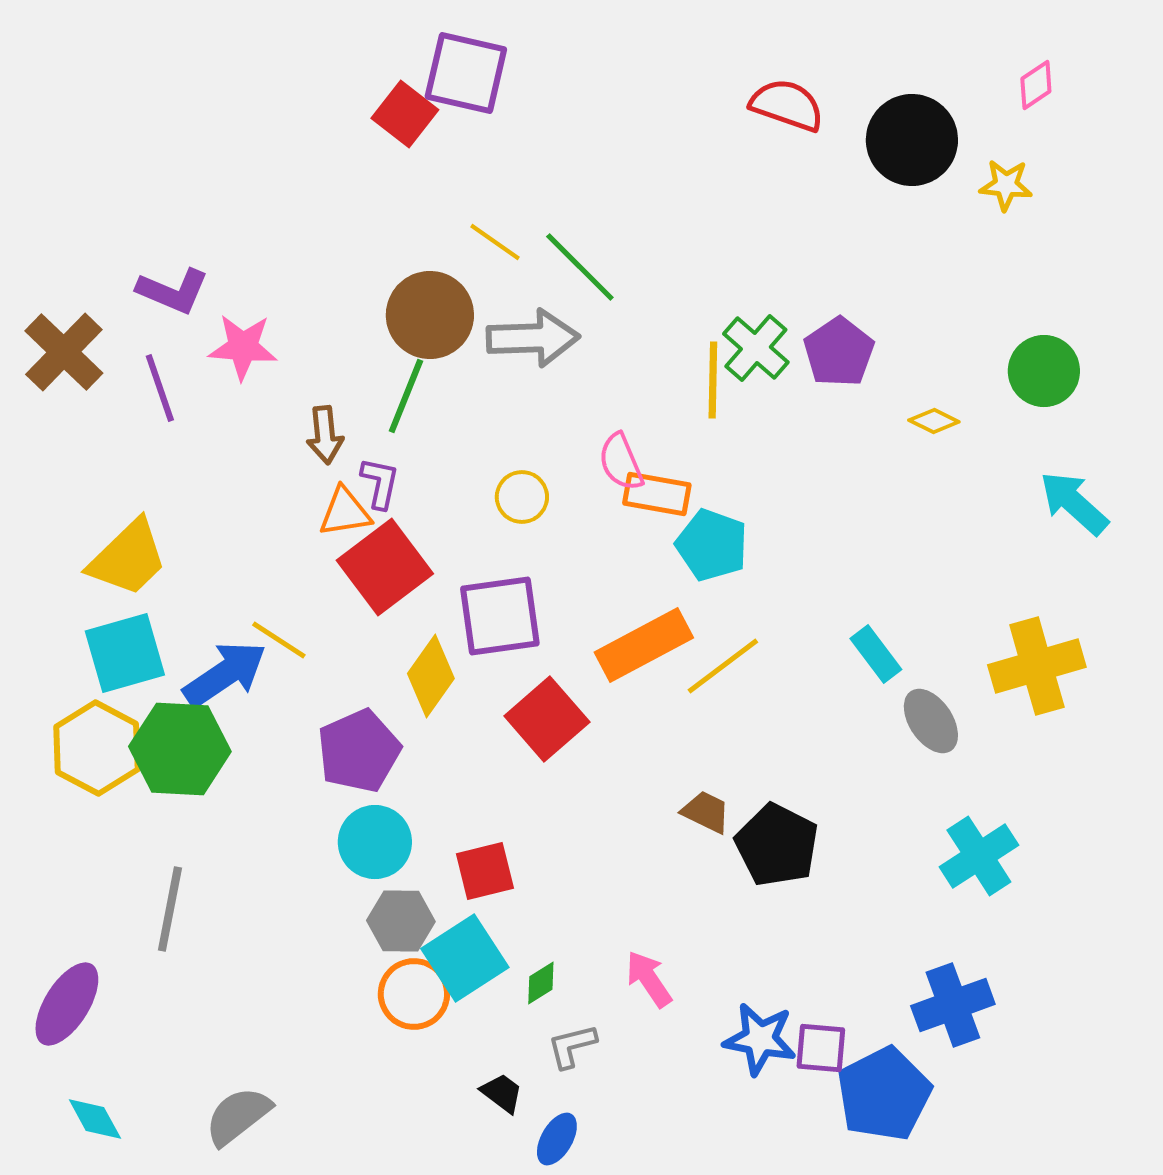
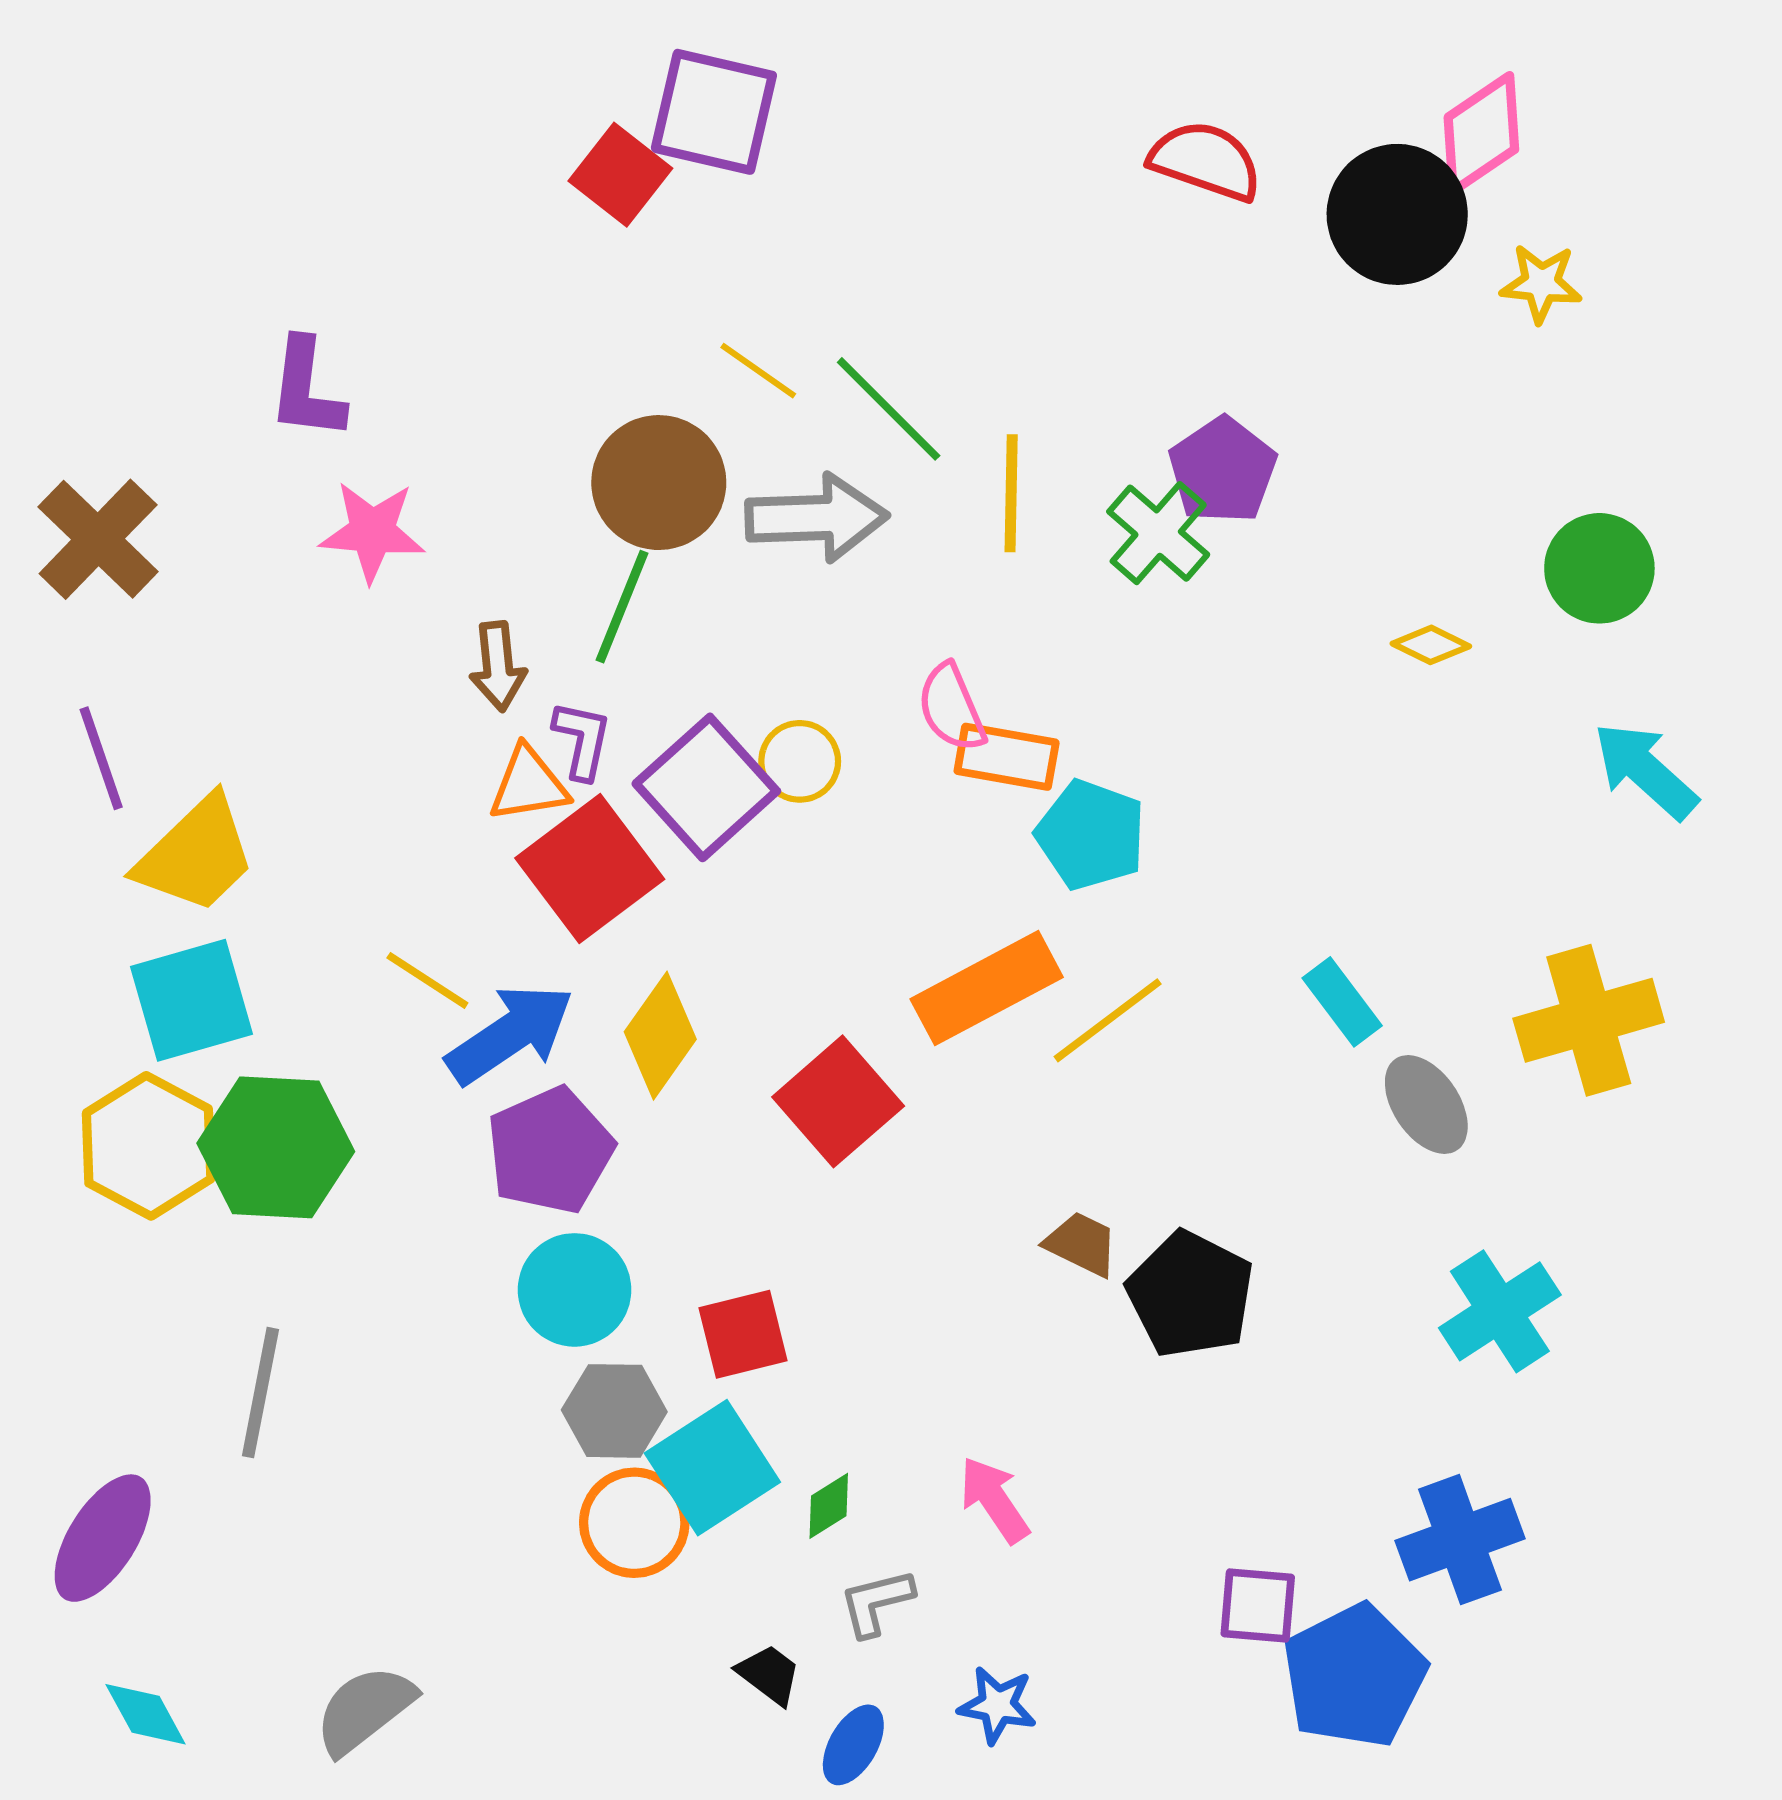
pink diamond: (1036, 85) -> (1481, 133), moved, size x1.6
purple L-shape: (173, 291) -> (306, 389), moved, turned 74
purple pentagon: (839, 352) -> (1223, 470), moved
yellow line: (713, 380) -> (1011, 493), moved
purple line: (160, 388) -> (101, 758), moved
purple square: (500, 616) -> (706, 787), moved, turned -34
blue arrow: (225, 674) -> (510, 1034), moved
blue star: (760, 1039) -> (997, 1705), moved, size x0.7

